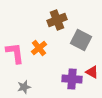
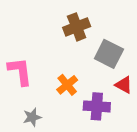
orange cross: (39, 48) -> (67, 85), moved
red triangle: (92, 72) -> (124, 85), moved

